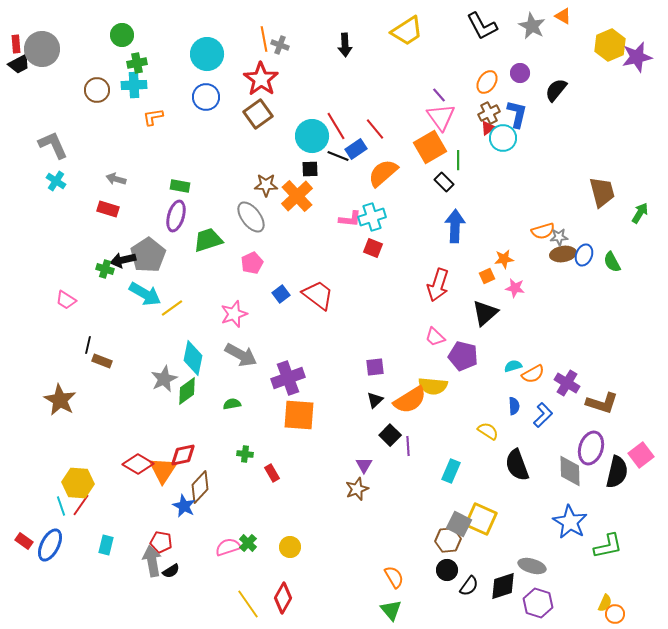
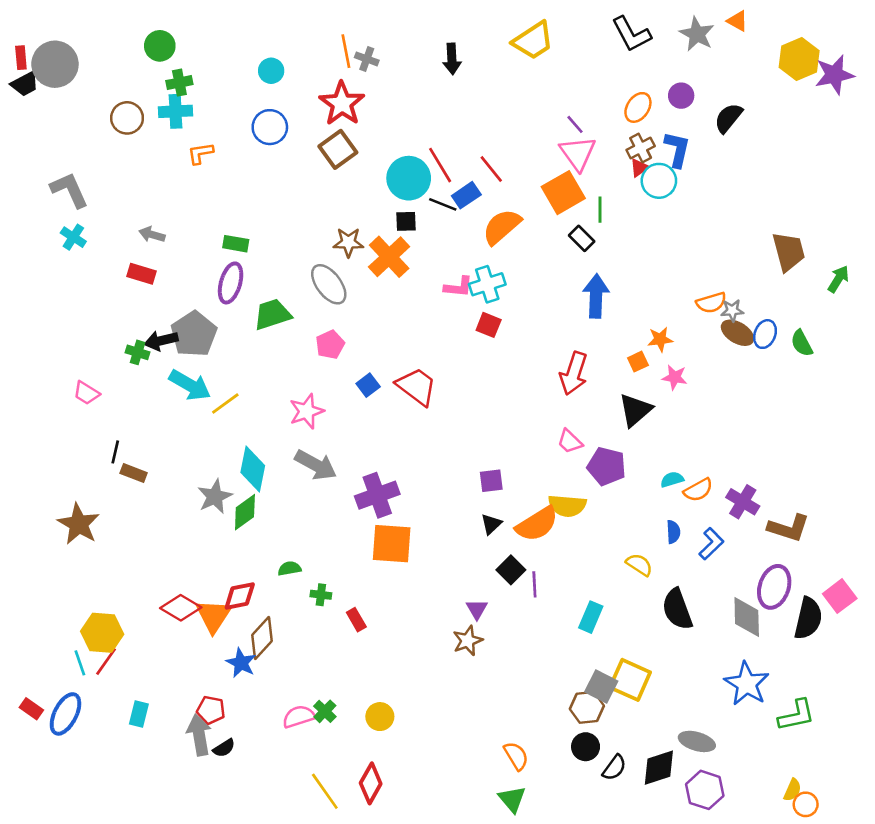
cyan circle: (207, 54) -> (271, 71), size x0.6
brown ellipse: (563, 254) -> (737, 333), turned 40
green semicircle: (232, 404) -> (289, 569), moved

